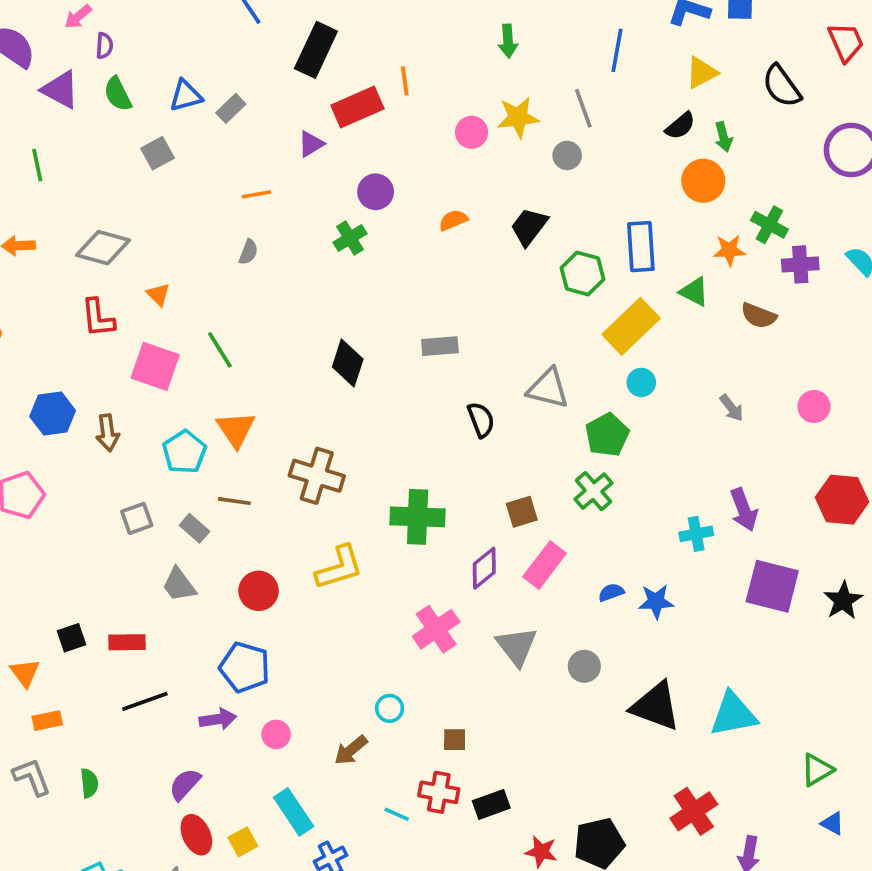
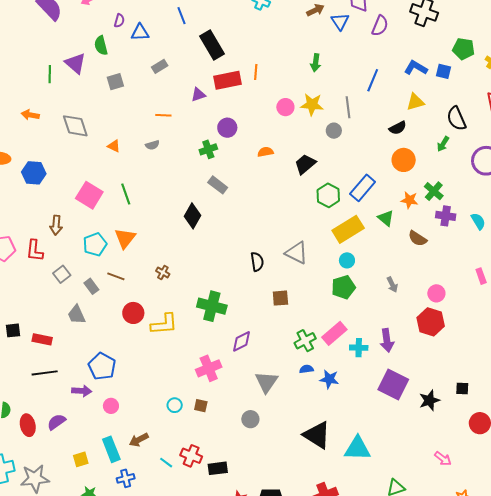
purple semicircle: (104, 46) -> (119, 21), moved
black rectangle: (316, 50) -> (212, 45), turned -68
purple triangle: (60, 90) -> (75, 63), moved
blue triangle: (186, 96) -> (140, 32), moved
green arrow: (723, 137) -> (443, 144), moved, turned 35
blue rectangle: (641, 247) -> (363, 188), turned 32
gray diamond: (103, 248) -> (75, 126), turned 44
gray semicircle: (248, 252) -> (152, 145), turned 40
orange triangle: (158, 294) -> (114, 146), moved, turned -32
red L-shape: (98, 318) -> (35, 251), moved
gray rectangle: (440, 346) -> (218, 185), moved, turned 30
blue hexagon: (53, 413) -> (34, 173), moved
green pentagon: (607, 435) -> (343, 287), moved
brown cross: (317, 476) -> (163, 272), size x0.5
green cross: (593, 491) -> (305, 341), moved
red hexagon: (842, 500) -> (431, 322), moved
brown square: (522, 512) -> (280, 298), moved
gray square: (137, 518) -> (62, 274), turned -30
pink rectangle: (545, 565) -> (334, 333), moved
red circle: (258, 591) -> (133, 313), moved
gray triangle: (517, 646) -> (266, 382), moved
gray circle: (584, 666) -> (250, 419), moved
brown square: (455, 740) -> (201, 406), moved
brown arrow: (351, 750) -> (139, 440), moved
red ellipse: (196, 835) -> (28, 425), moved

